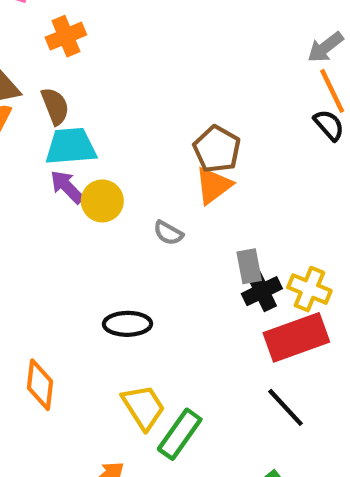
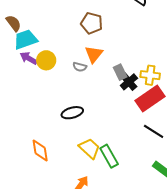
orange triangle: (214, 185) -> (94, 54), moved
green rectangle: (180, 434) -> (109, 156), turned -50

